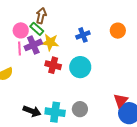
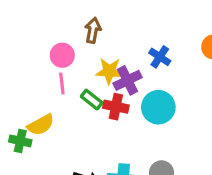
green rectangle: (37, 29) -> (92, 100), moved
blue cross: (83, 35) -> (160, 57), turned -32
purple cross: (33, 45) -> (127, 80), moved

